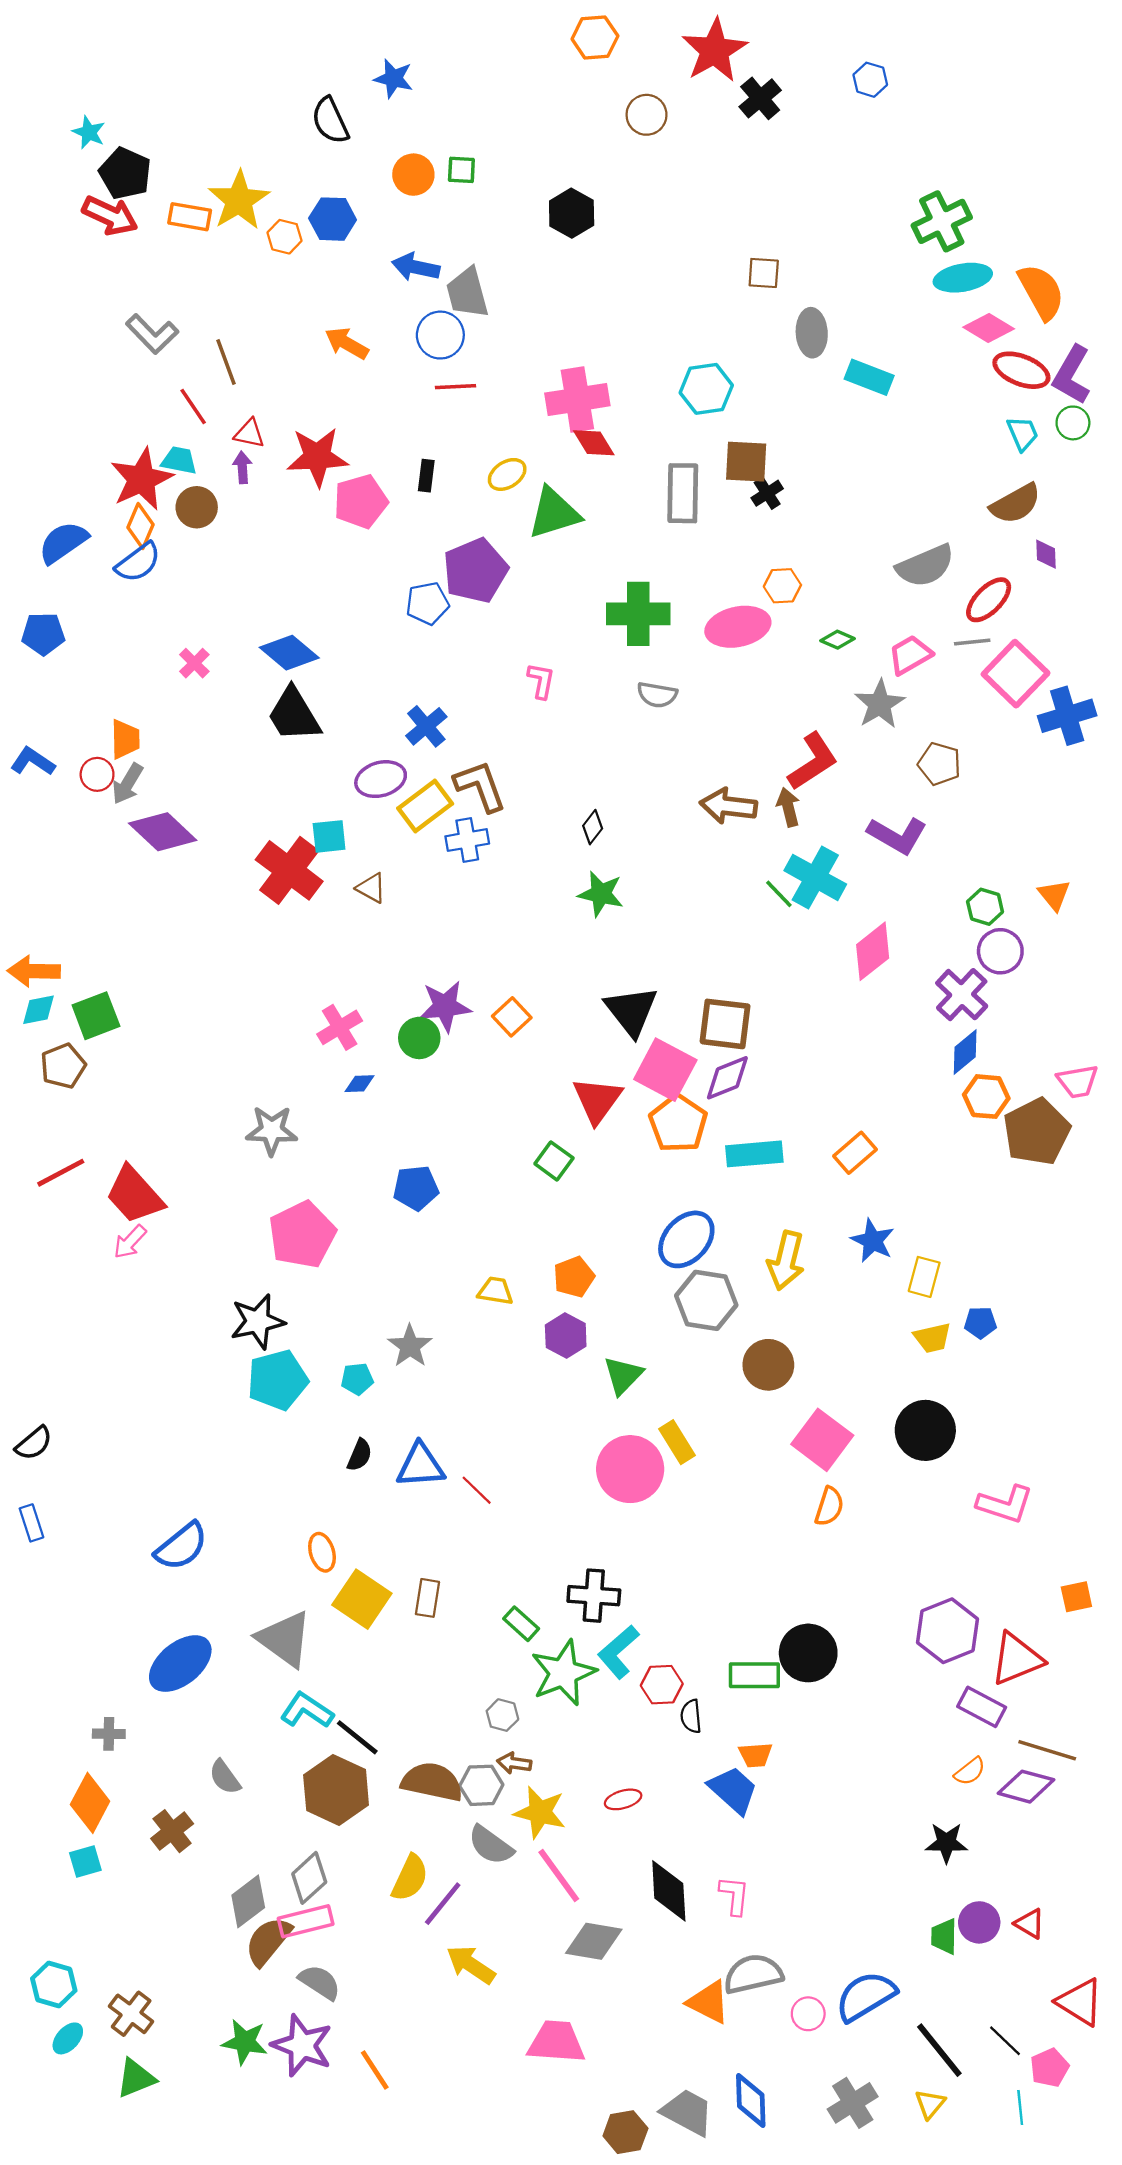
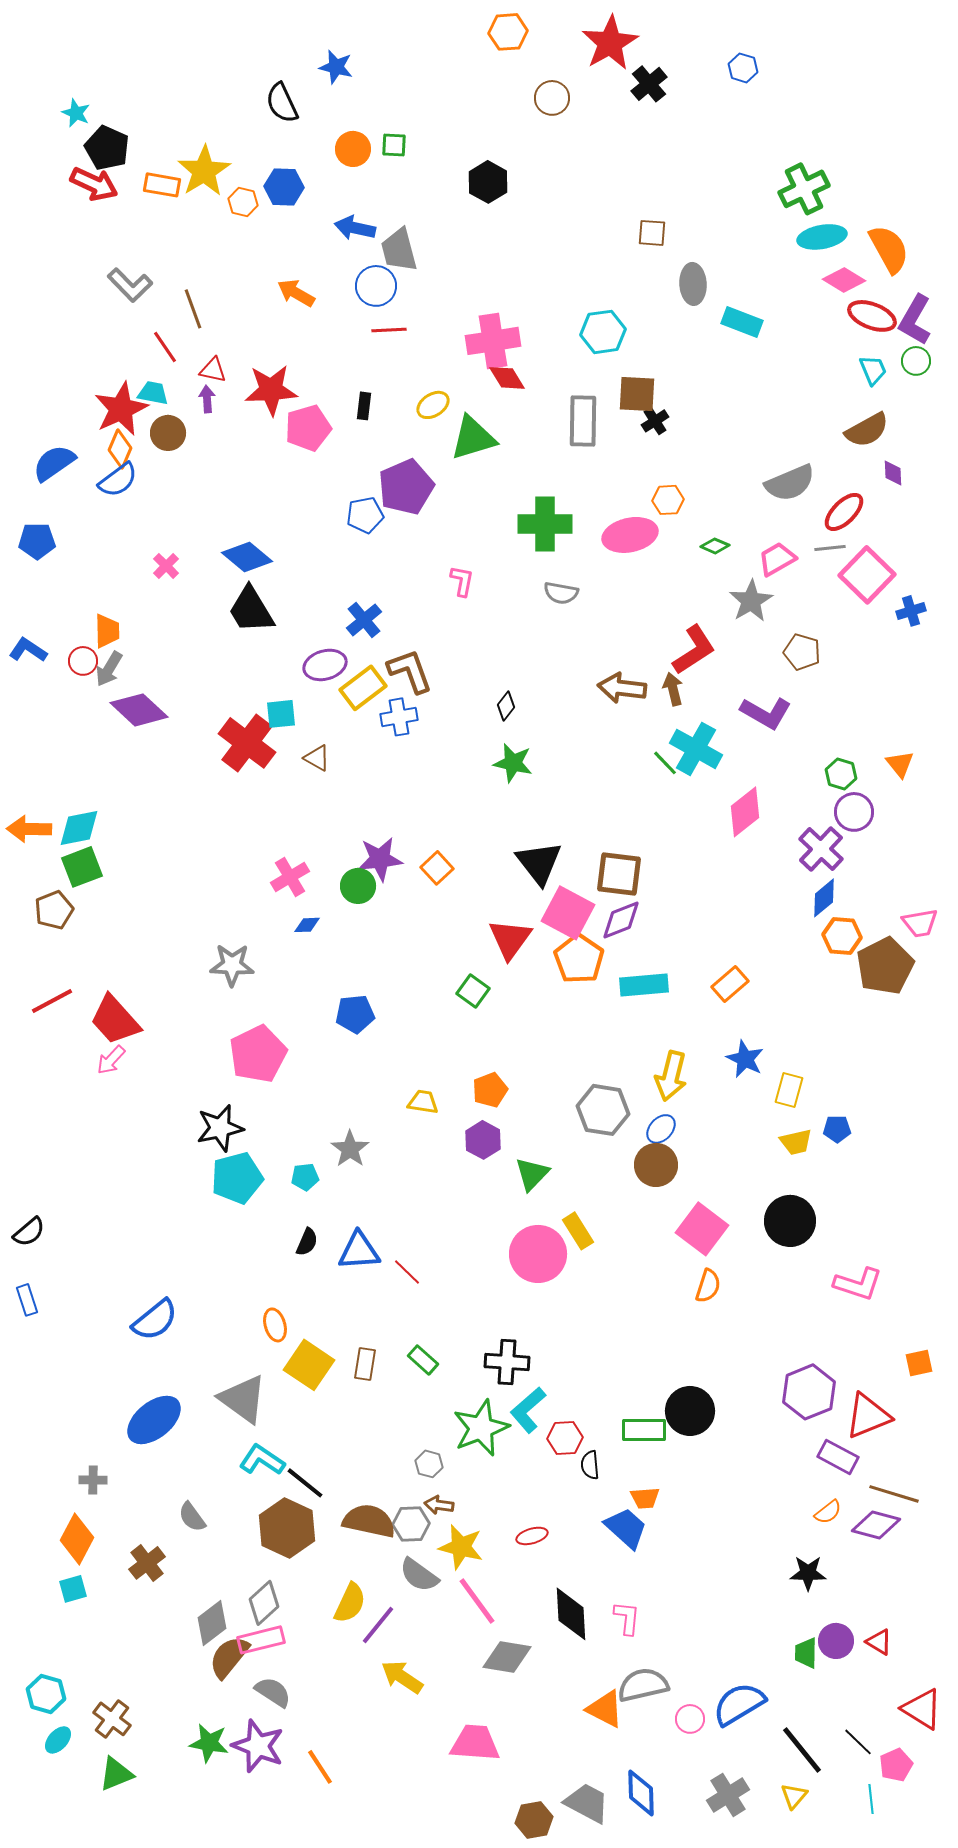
blue cross: (1067, 716) -> (911, 611), size x0.6
cyan diamond: (39, 1010) -> (79, 828), moved, size x1.4
blue ellipse: (686, 1239) -> (661, 1129), moved, size x0.6
green rectangle: (521, 1624) -> (423, 1360), moved

